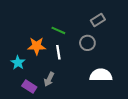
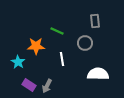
gray rectangle: (98, 20) -> (95, 21), turned -64
white line: (58, 52) -> (62, 59), moved
gray arrow: (49, 79) -> (47, 86), moved

